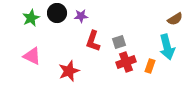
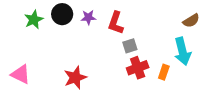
red L-shape: (93, 41) -> (116, 23), moved
pink triangle: (32, 56) -> (21, 74), moved

